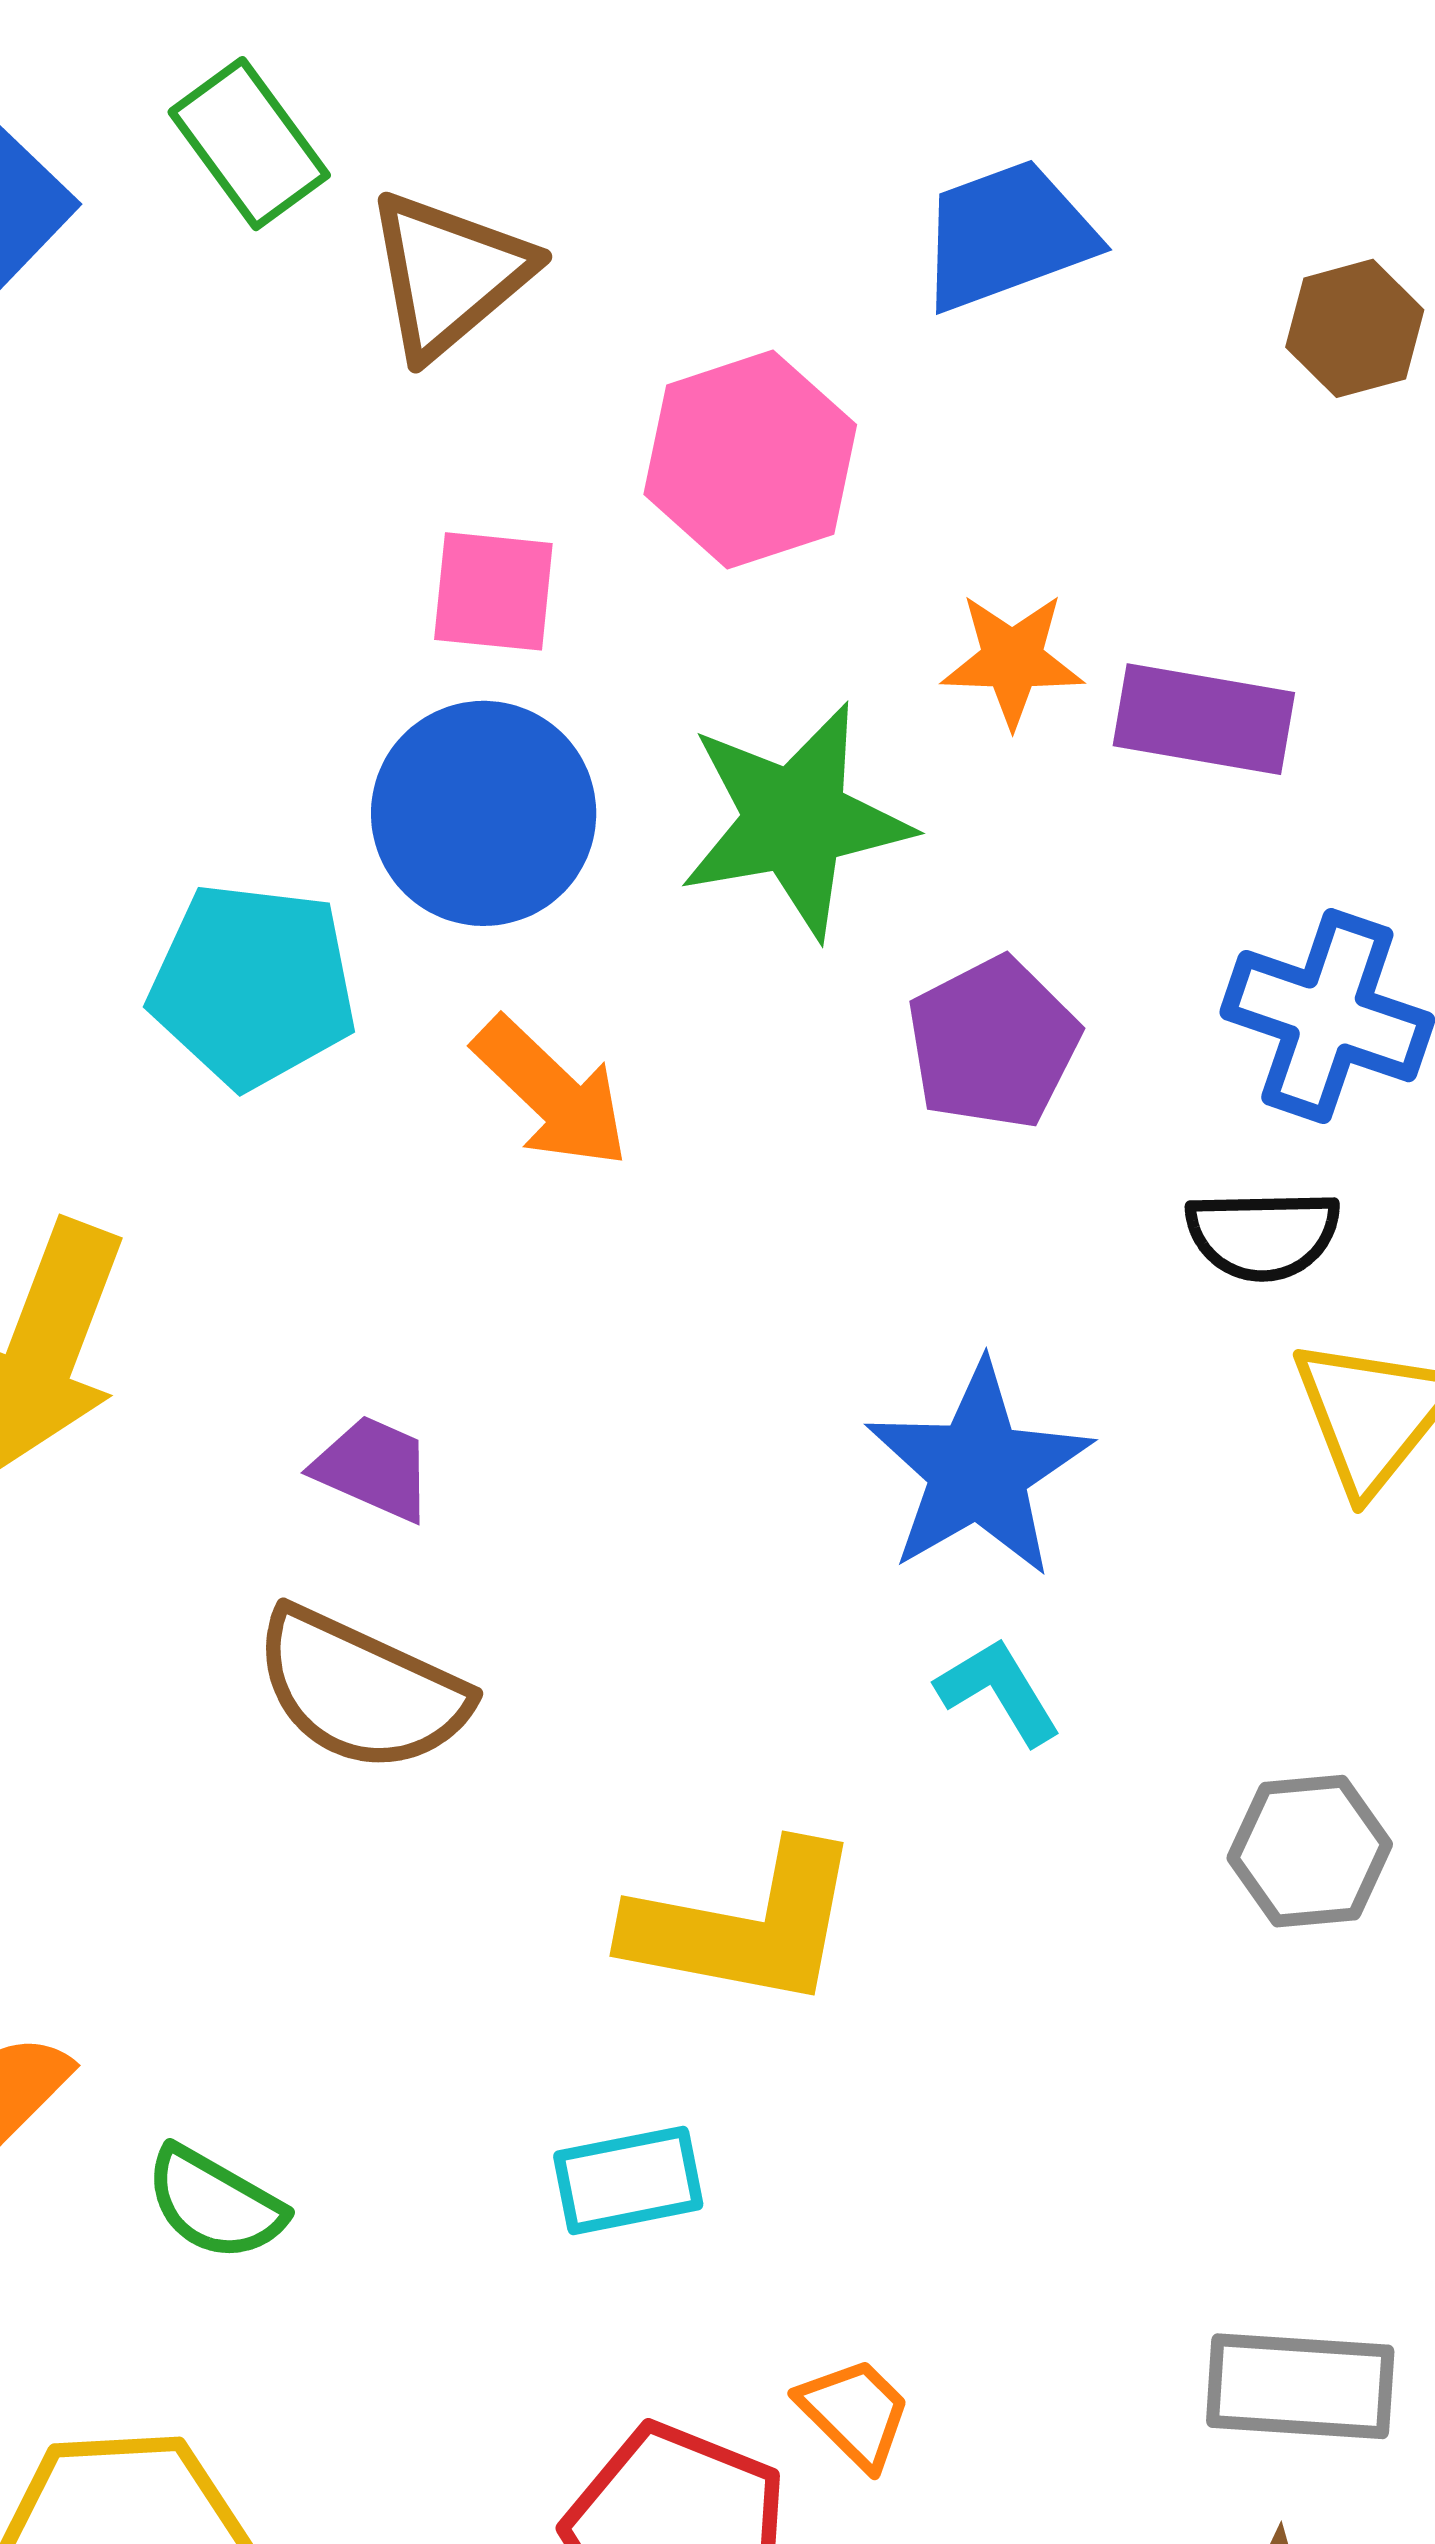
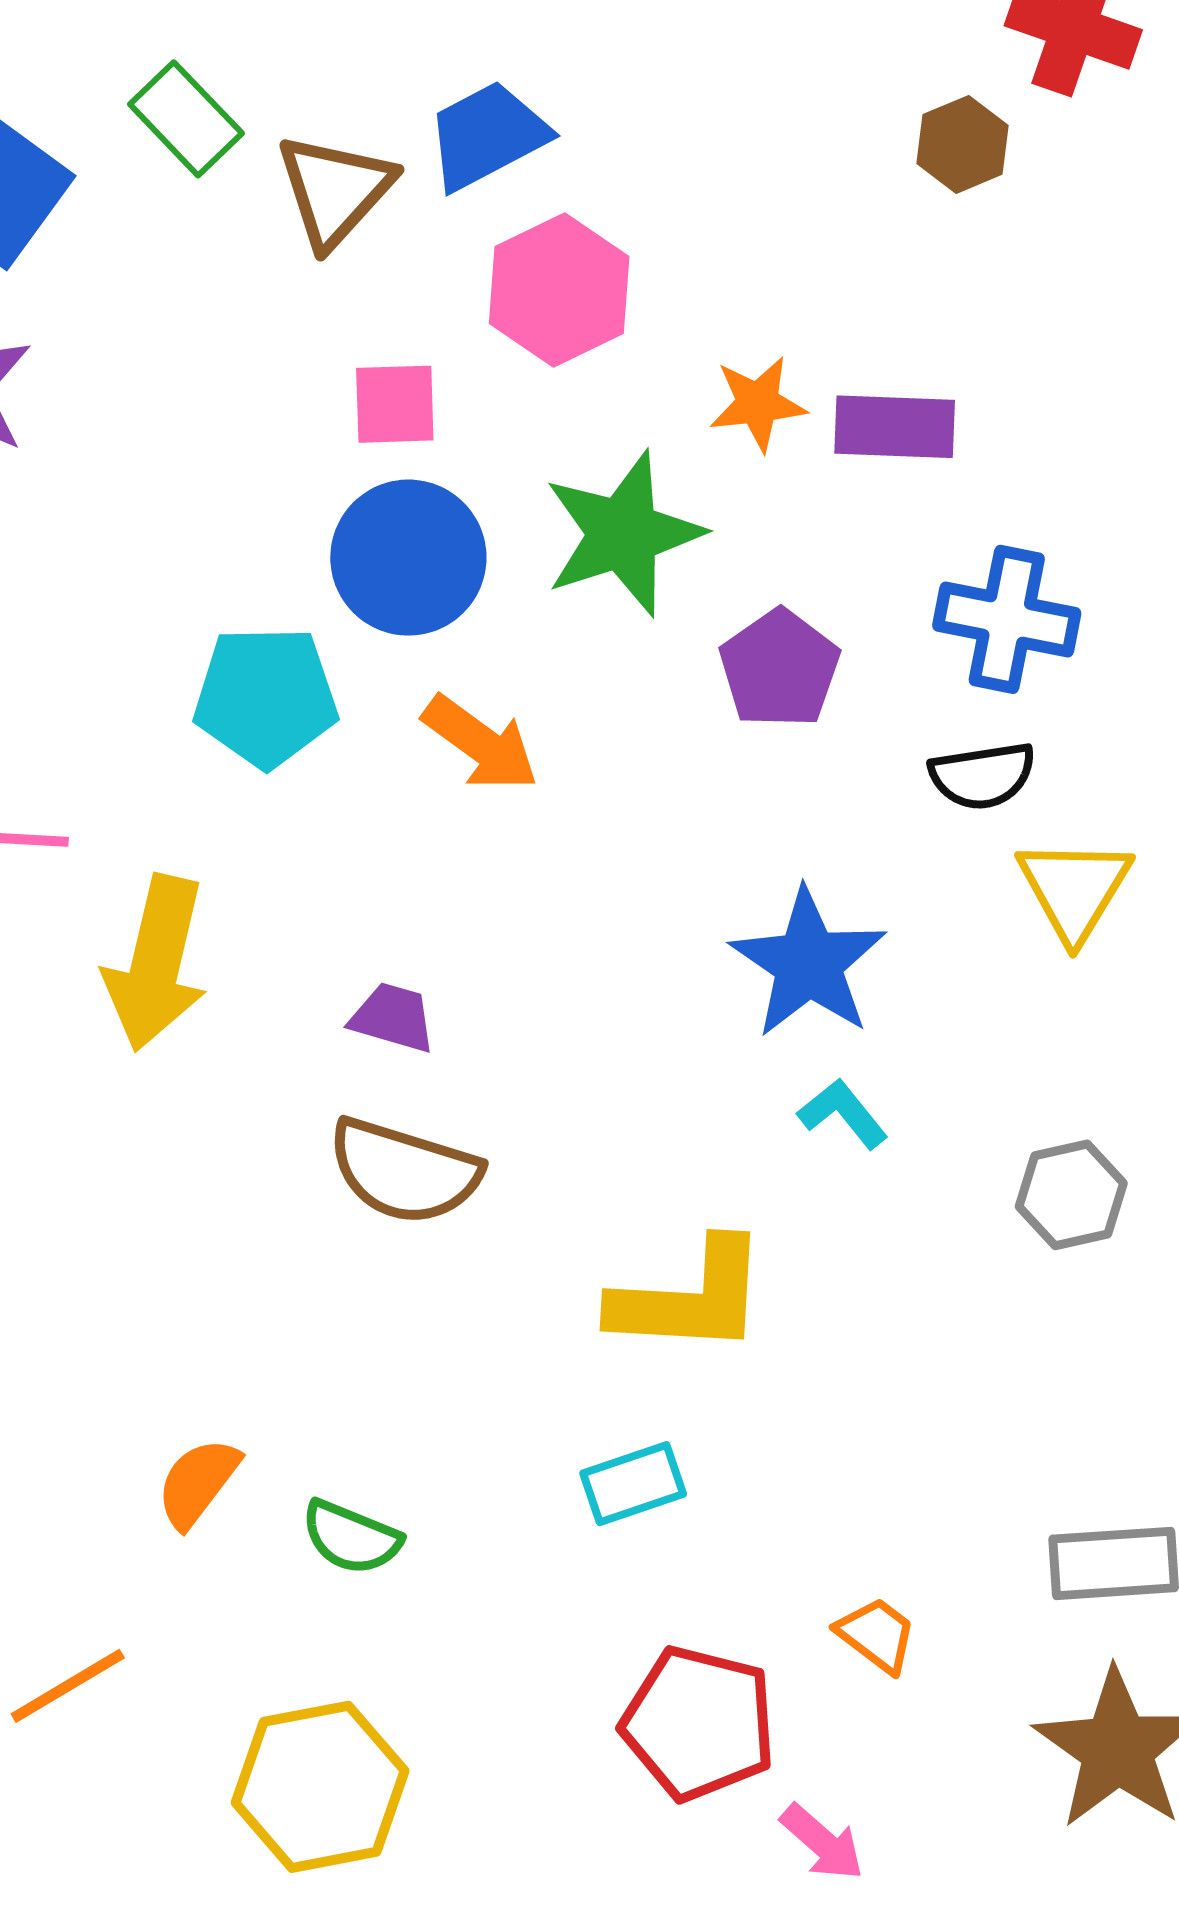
blue trapezoid: (1007, 235) -> (487, 135), moved
orange trapezoid: (855, 2413) -> (877, 1635), moved

